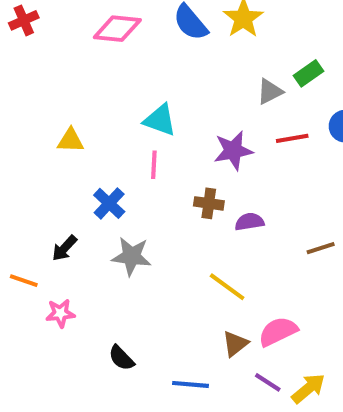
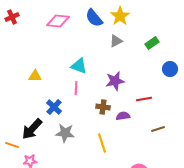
gray triangle: (270, 92) -> (116, 41), moved
red line: (292, 138) -> (144, 99), moved
black arrow: (64, 248) -> (32, 129), size x1.6
yellow line: (227, 287) -> (102, 143), moved, turned 36

